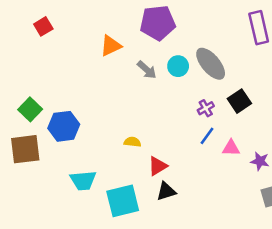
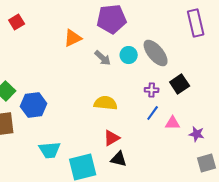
purple cross: (206, 108) -> (152, 90), turned 32
yellow semicircle: (132, 142) -> (106, 103), moved, size x1.6
black triangle: (166, 191) -> (119, 159), turned 30

